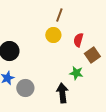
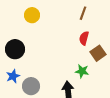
brown line: (59, 15) -> (83, 13), moved
yellow circle: (53, 35) -> (32, 15), moved

